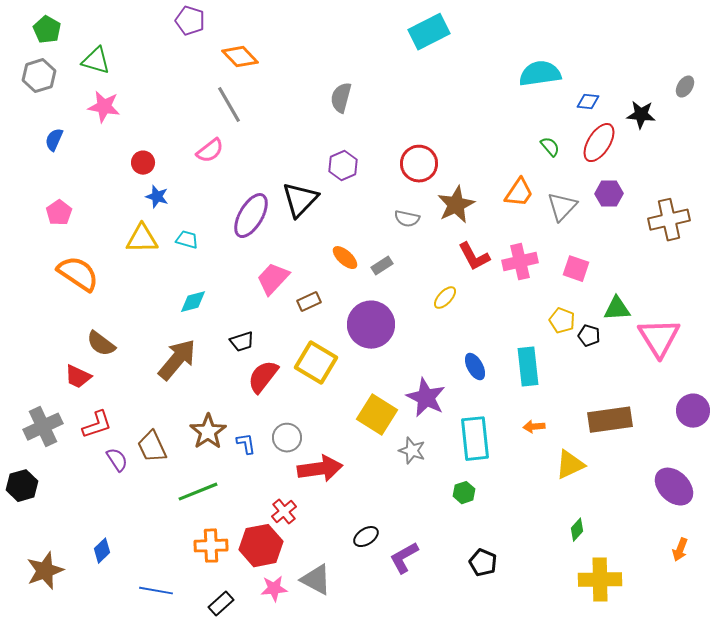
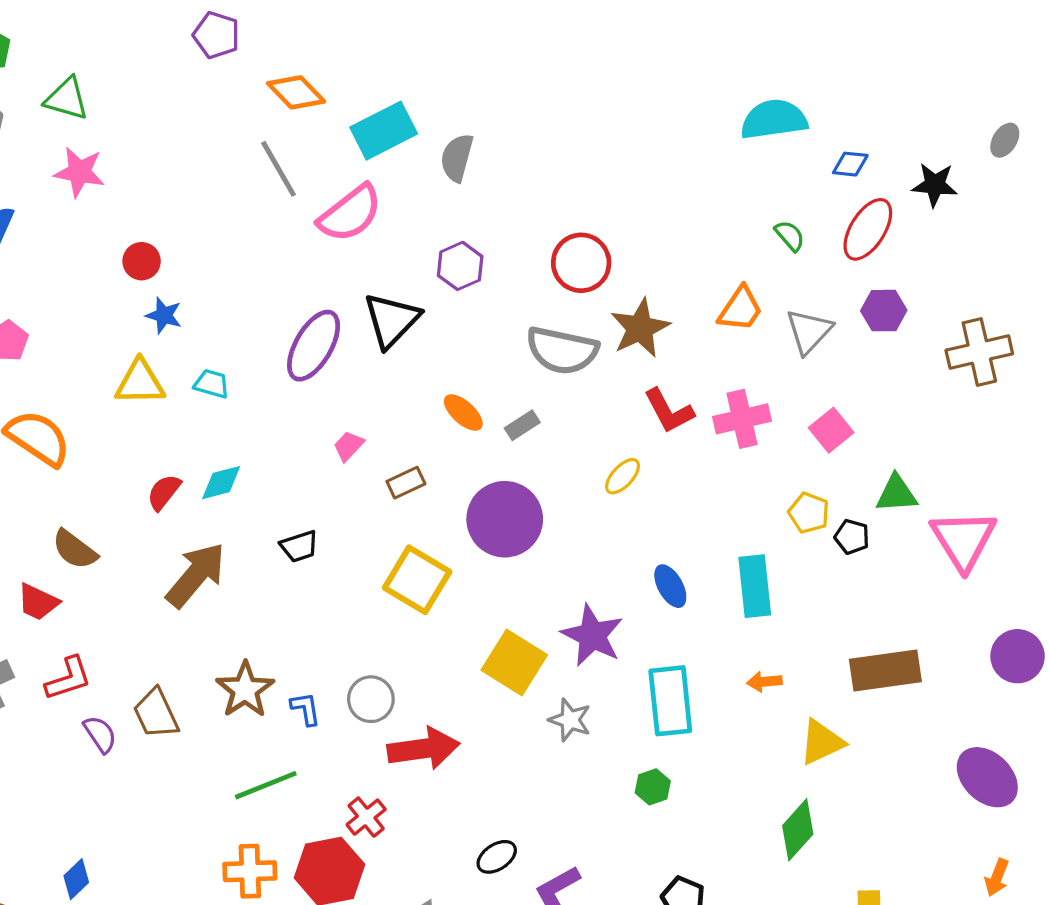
cyan rectangle: (429, 32) -> (384, 131), moved
pink semicircle: (210, 151) -> (350, 213), moved, size x1.5
gray semicircle: (407, 219) -> (562, 350), size x1.8
pink square: (576, 269) -> (831, 430), turned 32
pink trapezoid: (273, 279) -> (349, 446), size x0.6
red semicircle: (263, 377) -> (164, 492), moved, size x0.7
green line: (198, 492) -> (266, 785), moved
green diamond: (577, 530) -> (798, 830), moved, size x1.6

